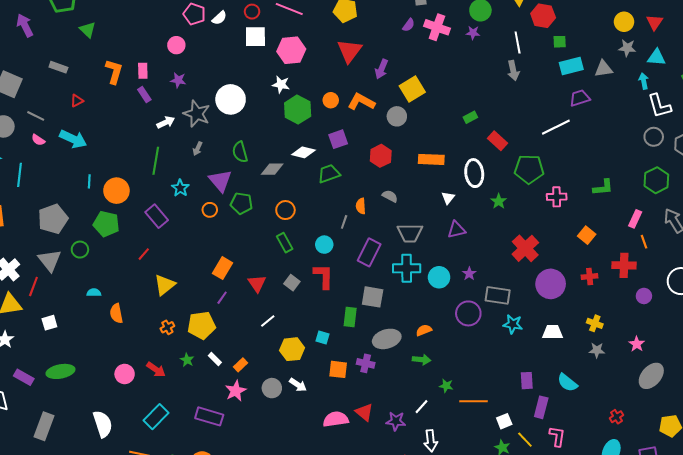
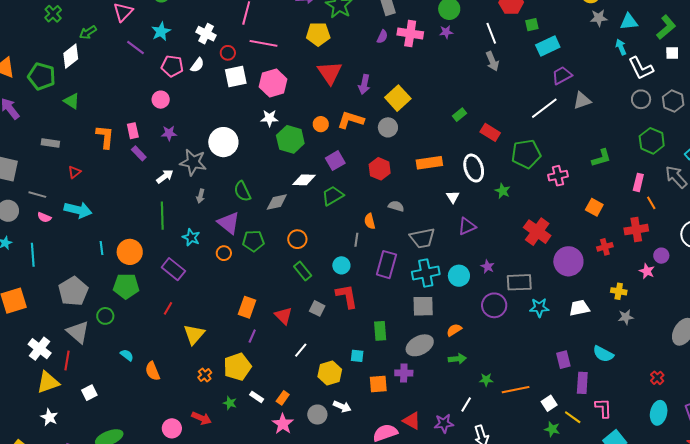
gray triangle: (604, 69) -> (582, 101), moved
cyan semicircle: (94, 293) -> (127, 355), turned 48
gray square: (373, 297) -> (423, 306), moved
pink star: (637, 344) -> (647, 271), moved

